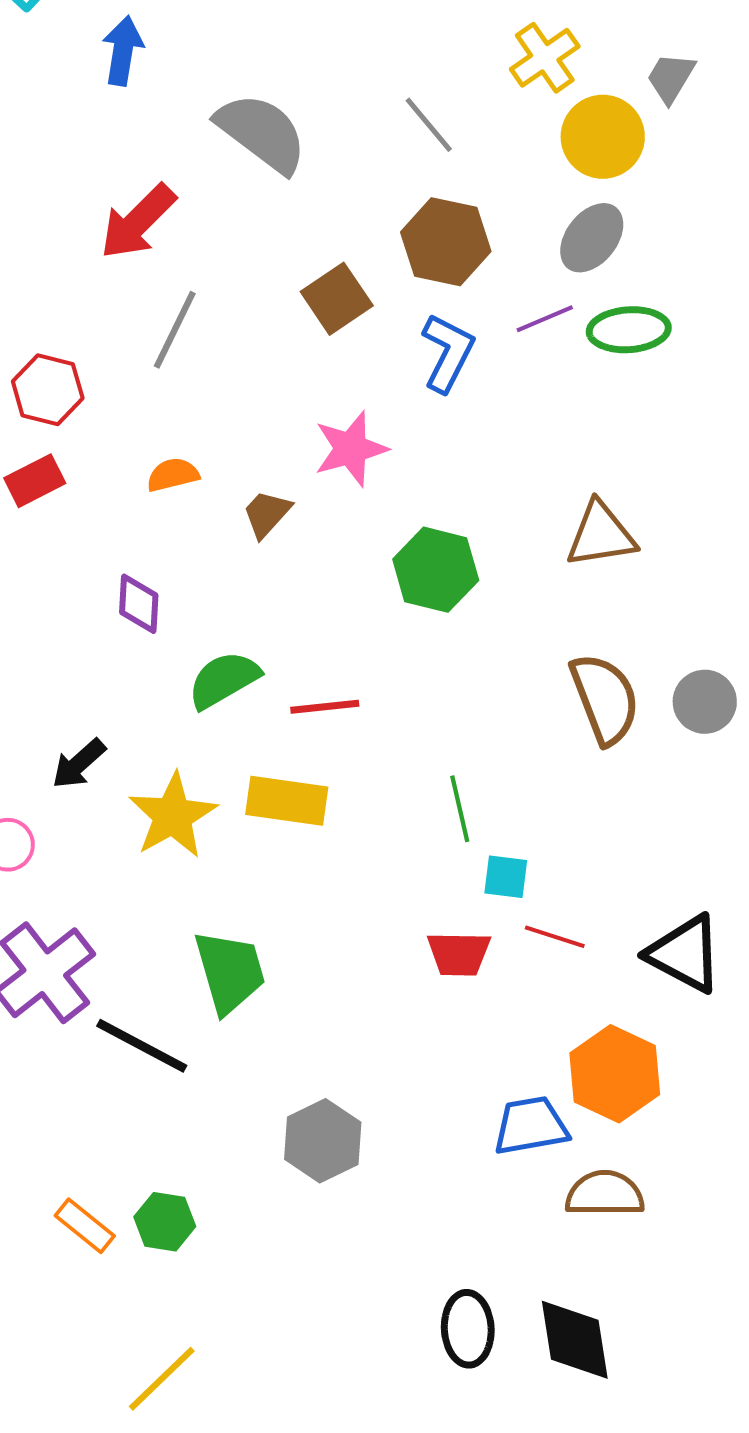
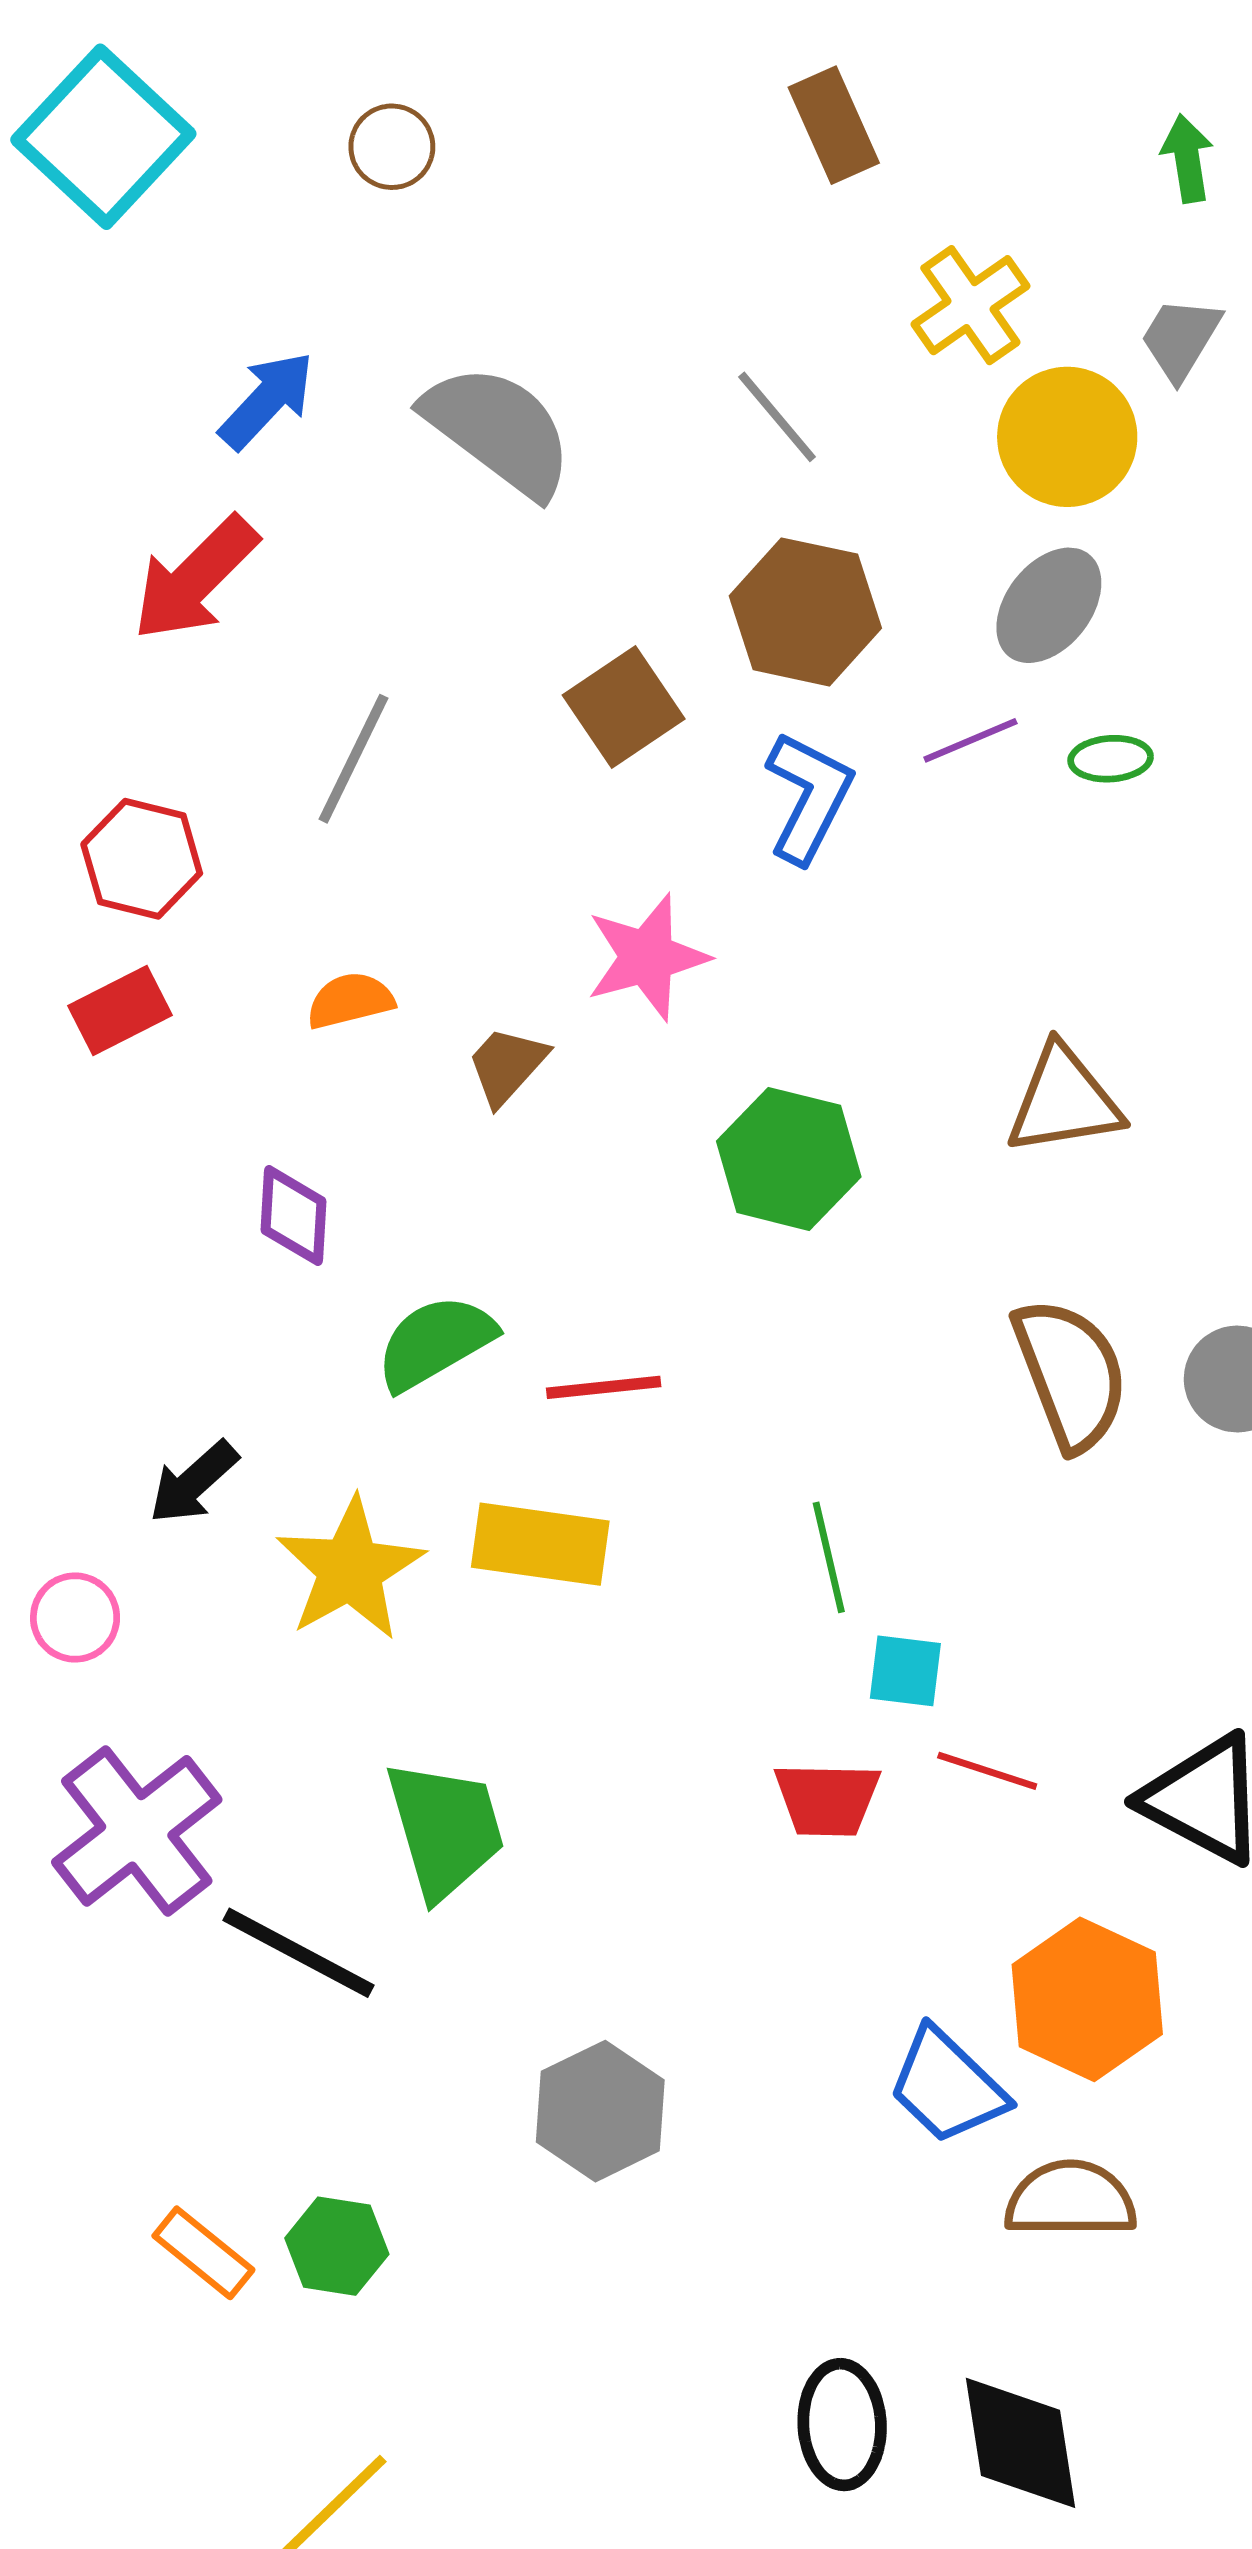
blue arrow: (123, 51) -> (267, 400), moved, turned 34
red arrow: (138, 222) -> (195, 579), moved
green ellipse: (629, 330) -> (1111, 759), size x0.6
blue trapezoid: (531, 1126) -> (947, 2086), turned -126

